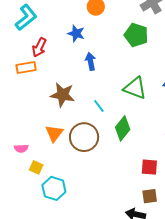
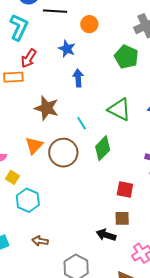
cyan L-shape: (26, 17) -> (19, 27), turned -32

